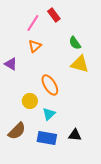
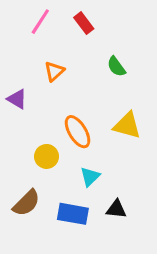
pink line: (33, 23) -> (40, 22), moved
yellow triangle: (80, 64) -> (127, 125), moved
cyan triangle: (49, 114) -> (90, 177), moved

